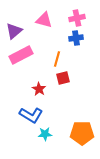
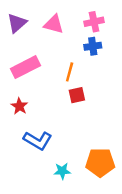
purple triangle: (14, 31) -> (17, 23), moved
red star: (39, 89) -> (19, 106), moved
cyan star: (45, 134) -> (62, 171), moved

